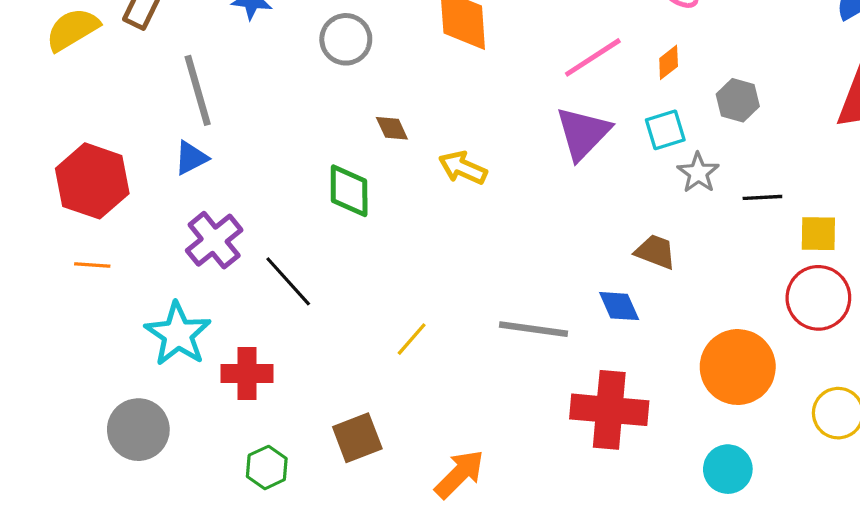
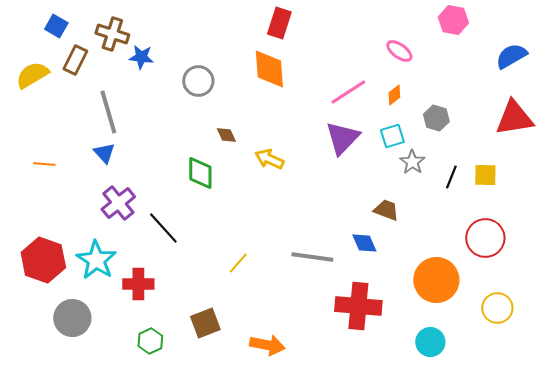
blue triangle: (191, 158) -> (104, 153), turned -45
red hexagon: (92, 181) -> (43, 260), moved
black line: (762, 197) -> (451, 177), turned -65
yellow square: (818, 234) -> (485, 175), moved
orange line: (92, 265) -> (44, 164), moved
orange arrow: (459, 474) -> (267, 345), turned 56

